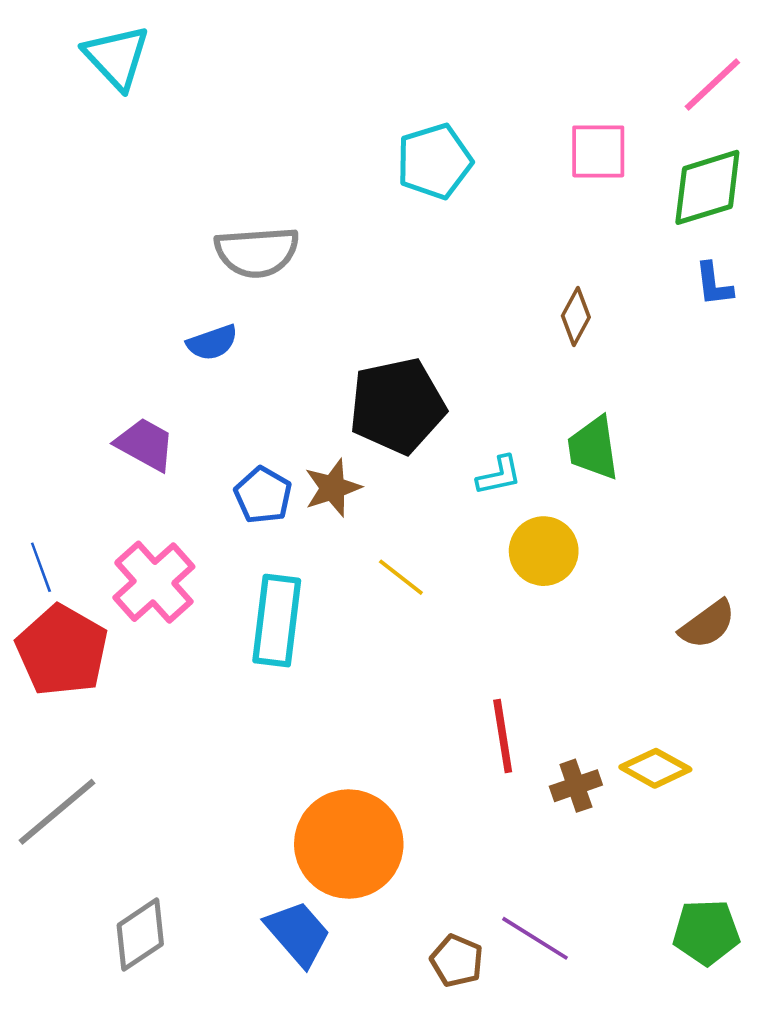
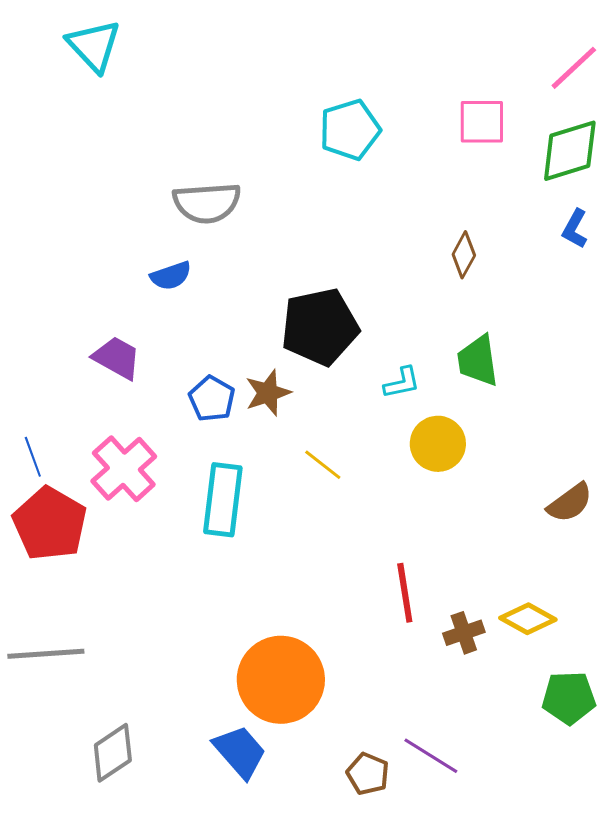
blue L-shape: (714, 284) -> (575, 229), turned 36
gray line: (57, 812) -> (46, 654), turned 36
green pentagon: (706, 932) -> (569, 698), moved

